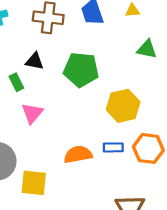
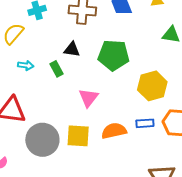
pink triangle: (32, 113) -> (89, 98), moved
yellow square: (34, 183) -> (78, 136), moved

